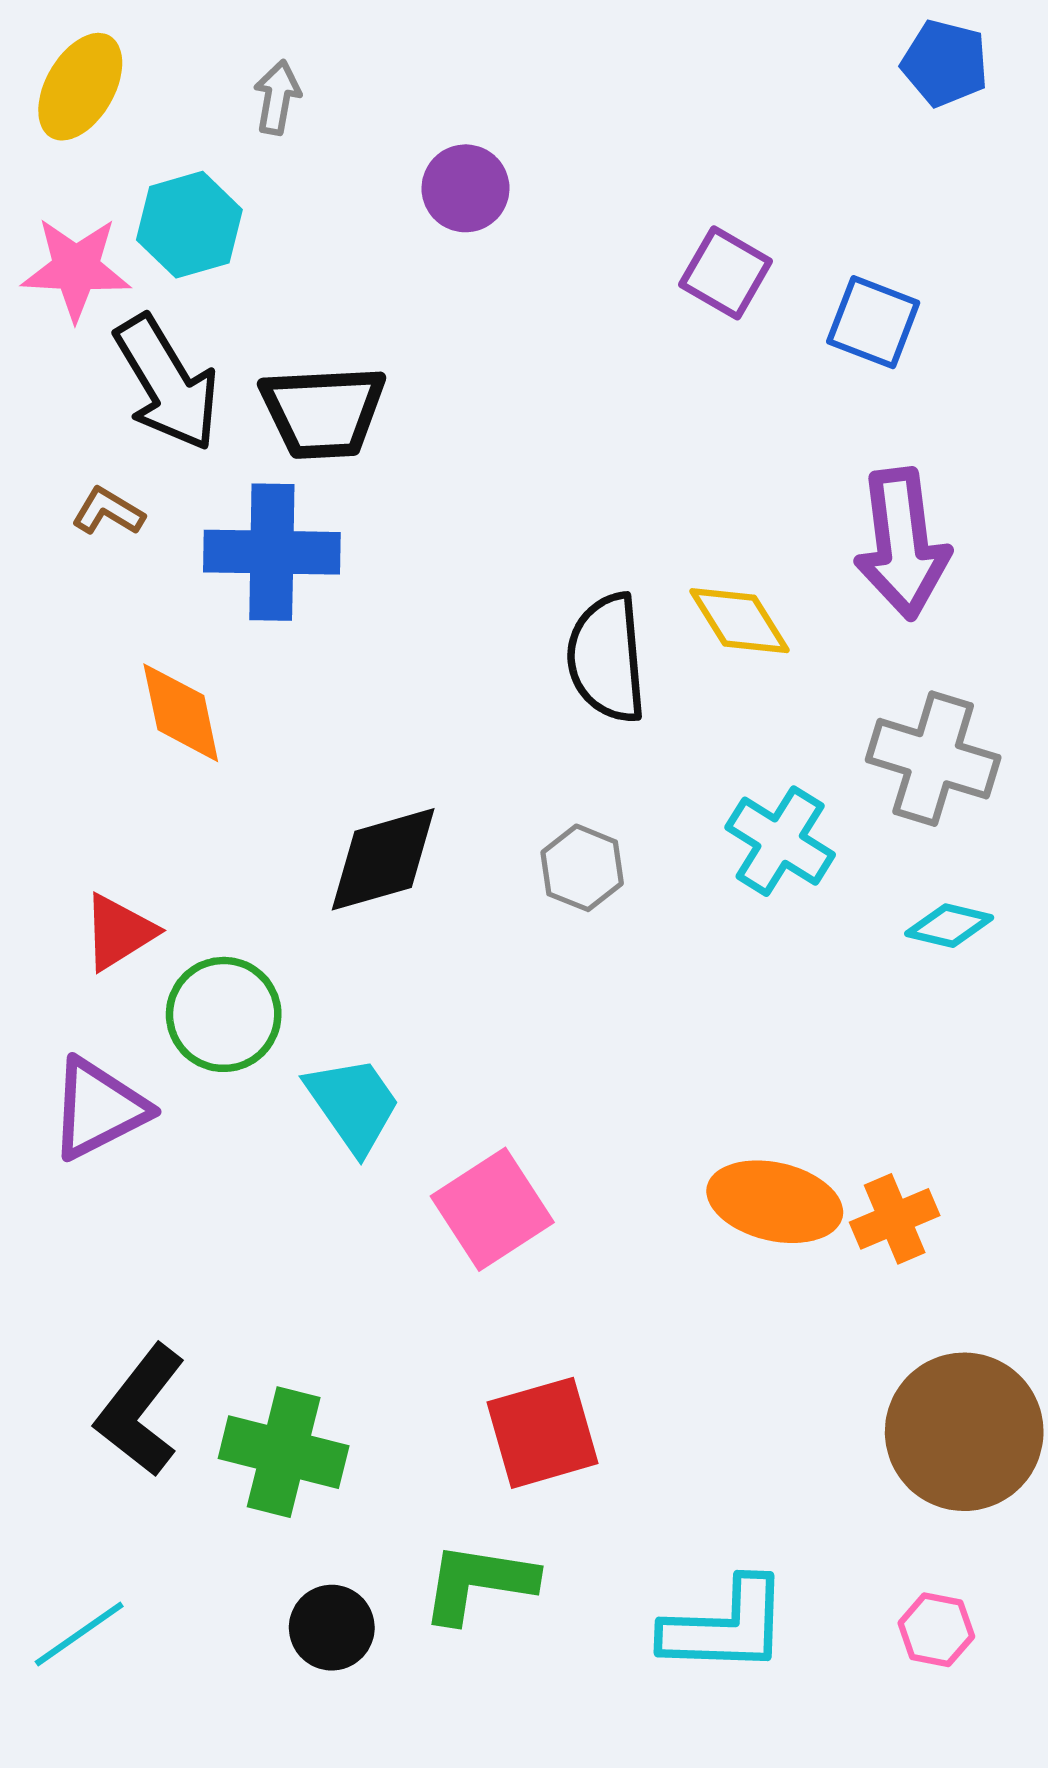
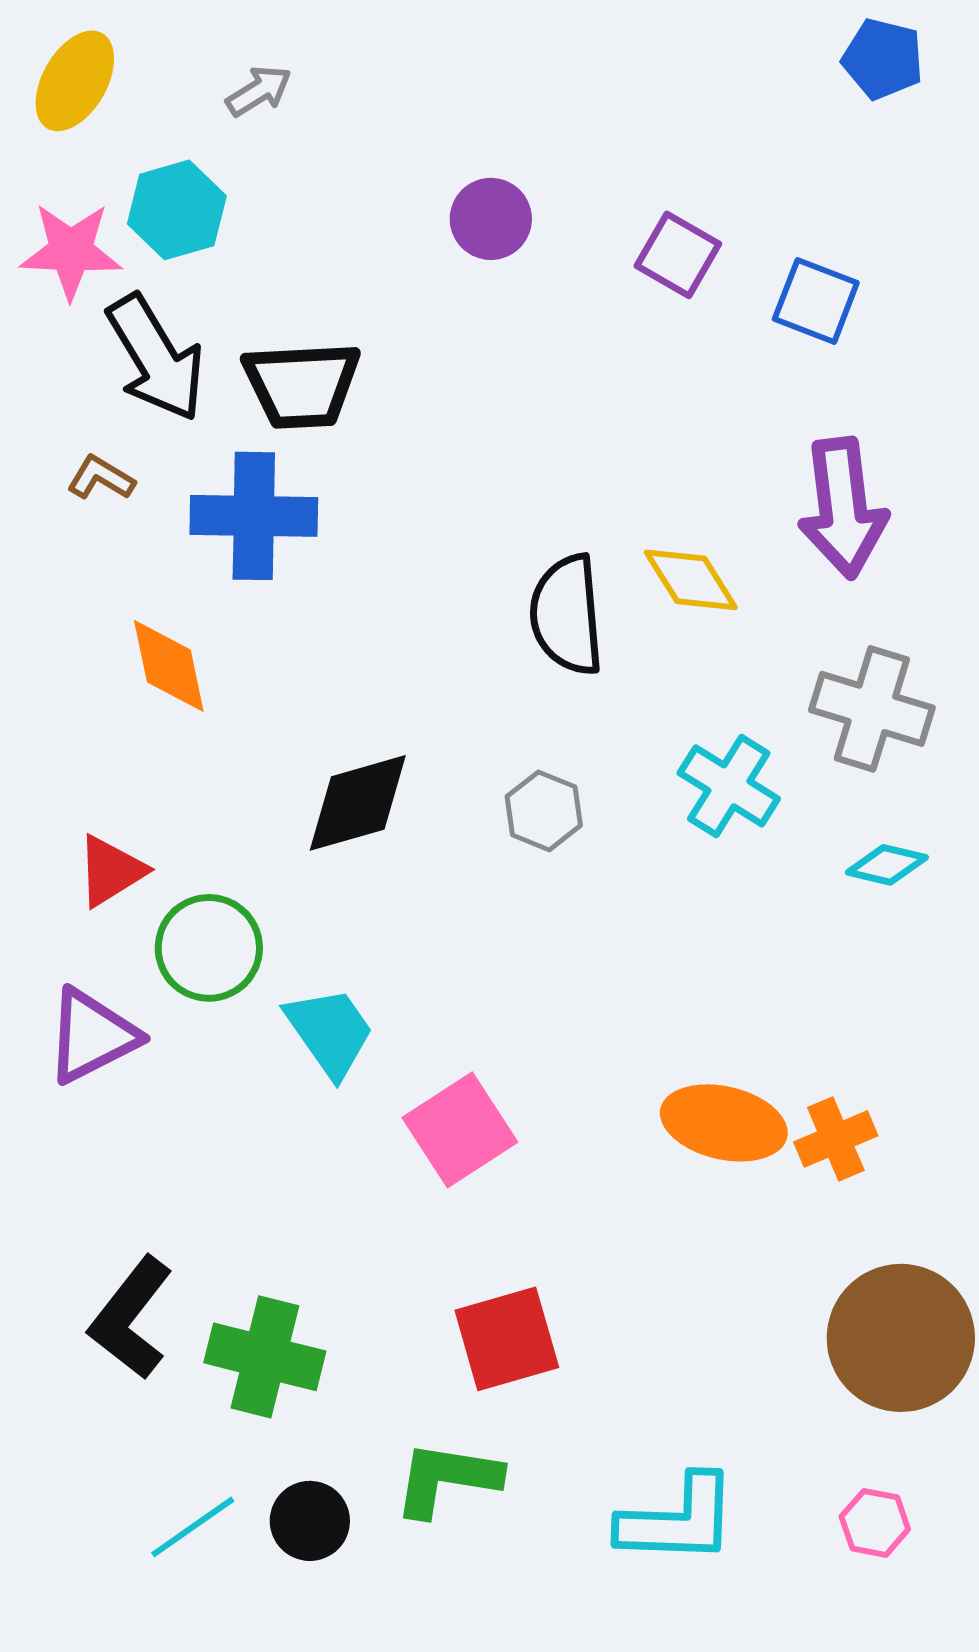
gray arrow: (277, 97) -> (259, 91), turned 48
purple circle: (465, 188) -> (491, 219), moved
cyan line: (79, 1634) -> (193, 1527), moved

